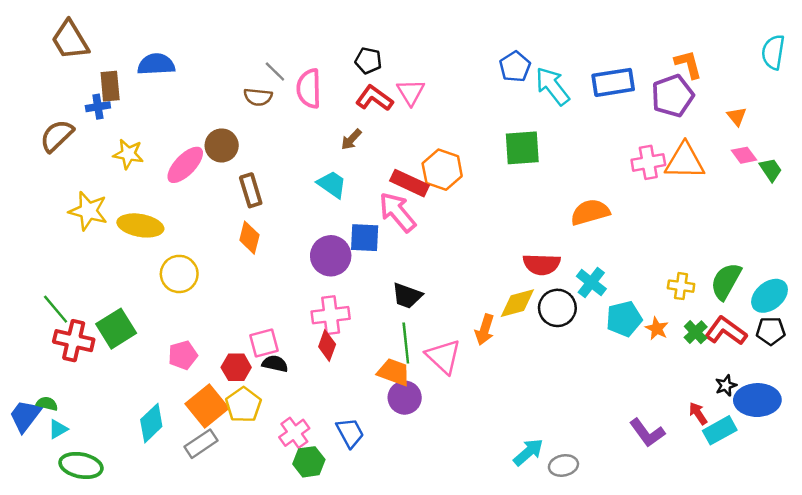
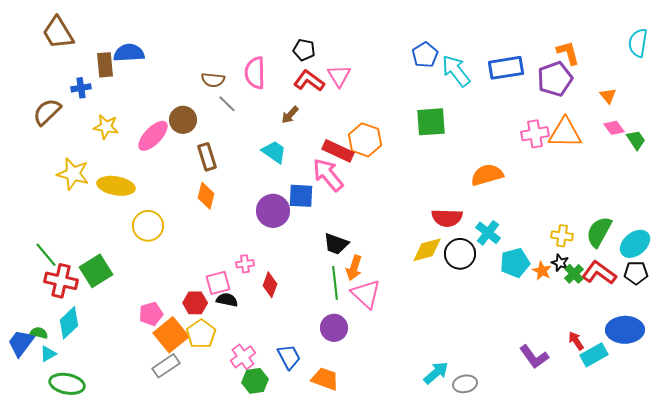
gray line: (275, 72) -> (227, 104), moved
brown rectangle: (110, 86) -> (105, 65), moved
pink cross: (331, 315) -> (245, 264), moved, size x0.6
orange arrow: (485, 330) -> (354, 268), moved
pink pentagon: (183, 355) -> (151, 314), moved
orange trapezoid: (394, 372) -> (325, 379), moved
black star: (726, 385) -> (560, 263), moved, turned -30
cyan diamond: (151, 423) -> (69, 323), moved

